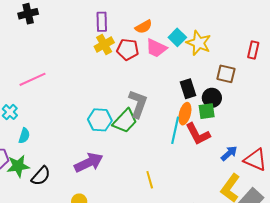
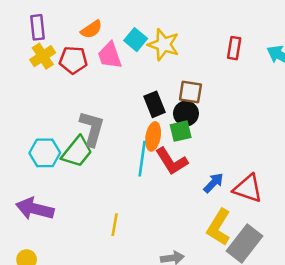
pink trapezoid: (156, 48) -> (110, 55), turned 50
brown square: (226, 74) -> (190, 92), moved
purple arrow: (89, 163) -> (35, 209), turned -136
yellow line: (150, 180) -> (115, 225), turned 30

